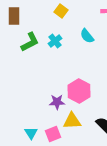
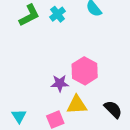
cyan triangle: (31, 133) -> (19, 116), moved

